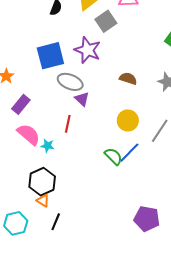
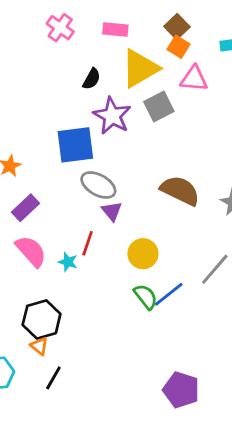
purple star: (88, 50) -> (112, 116), moved
brown semicircle: (128, 78) -> (180, 191), size x1.6
yellow circle: (128, 120) -> (143, 254), moved
cyan star: (47, 146) -> (68, 262), moved

